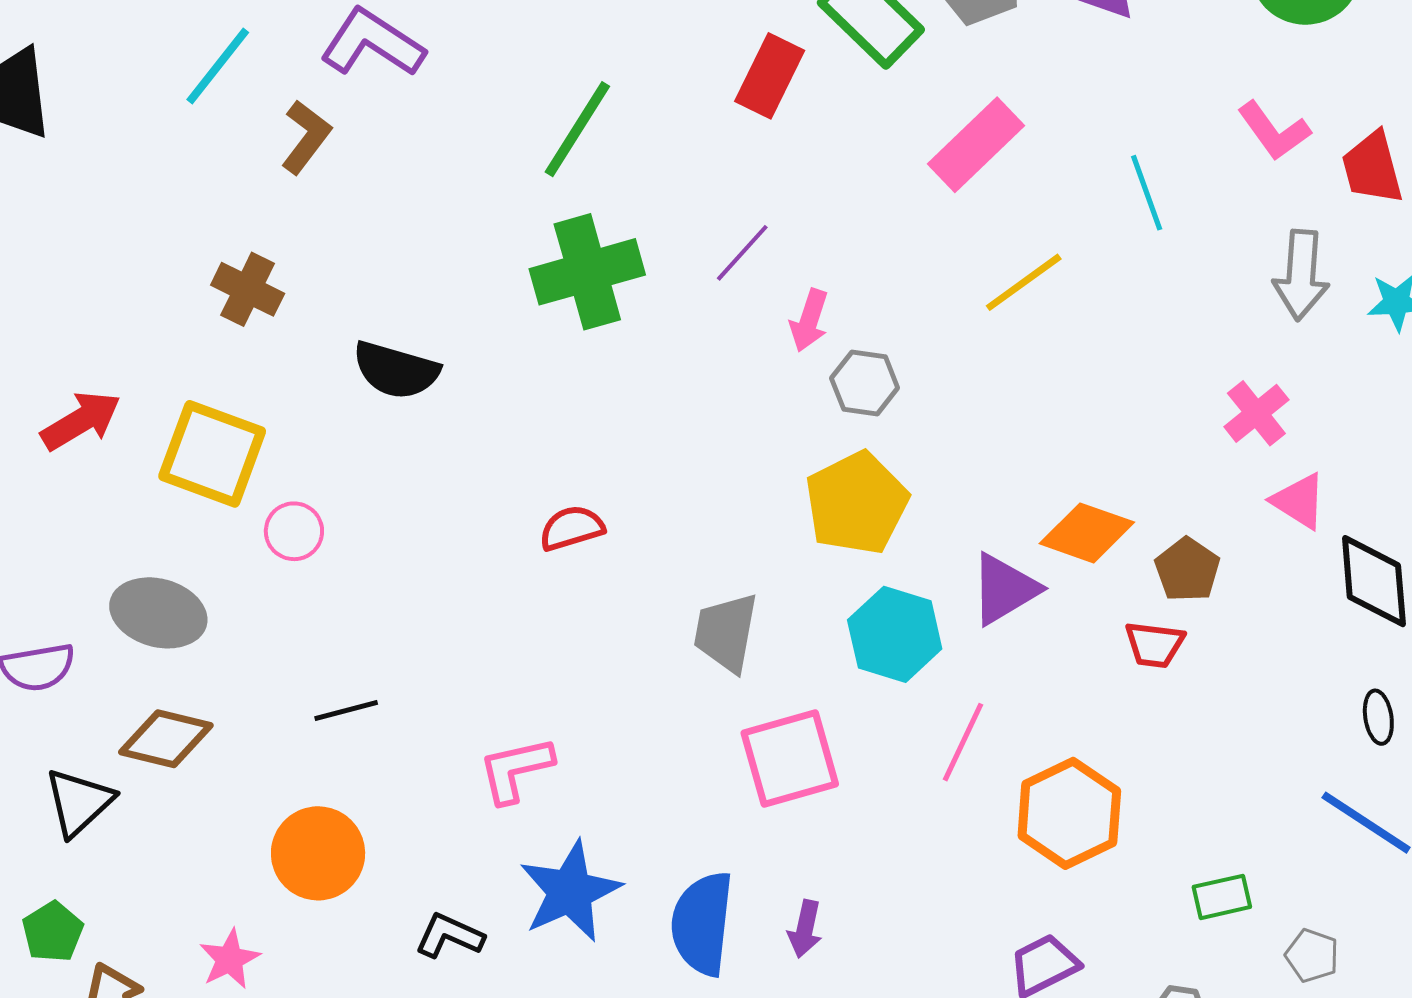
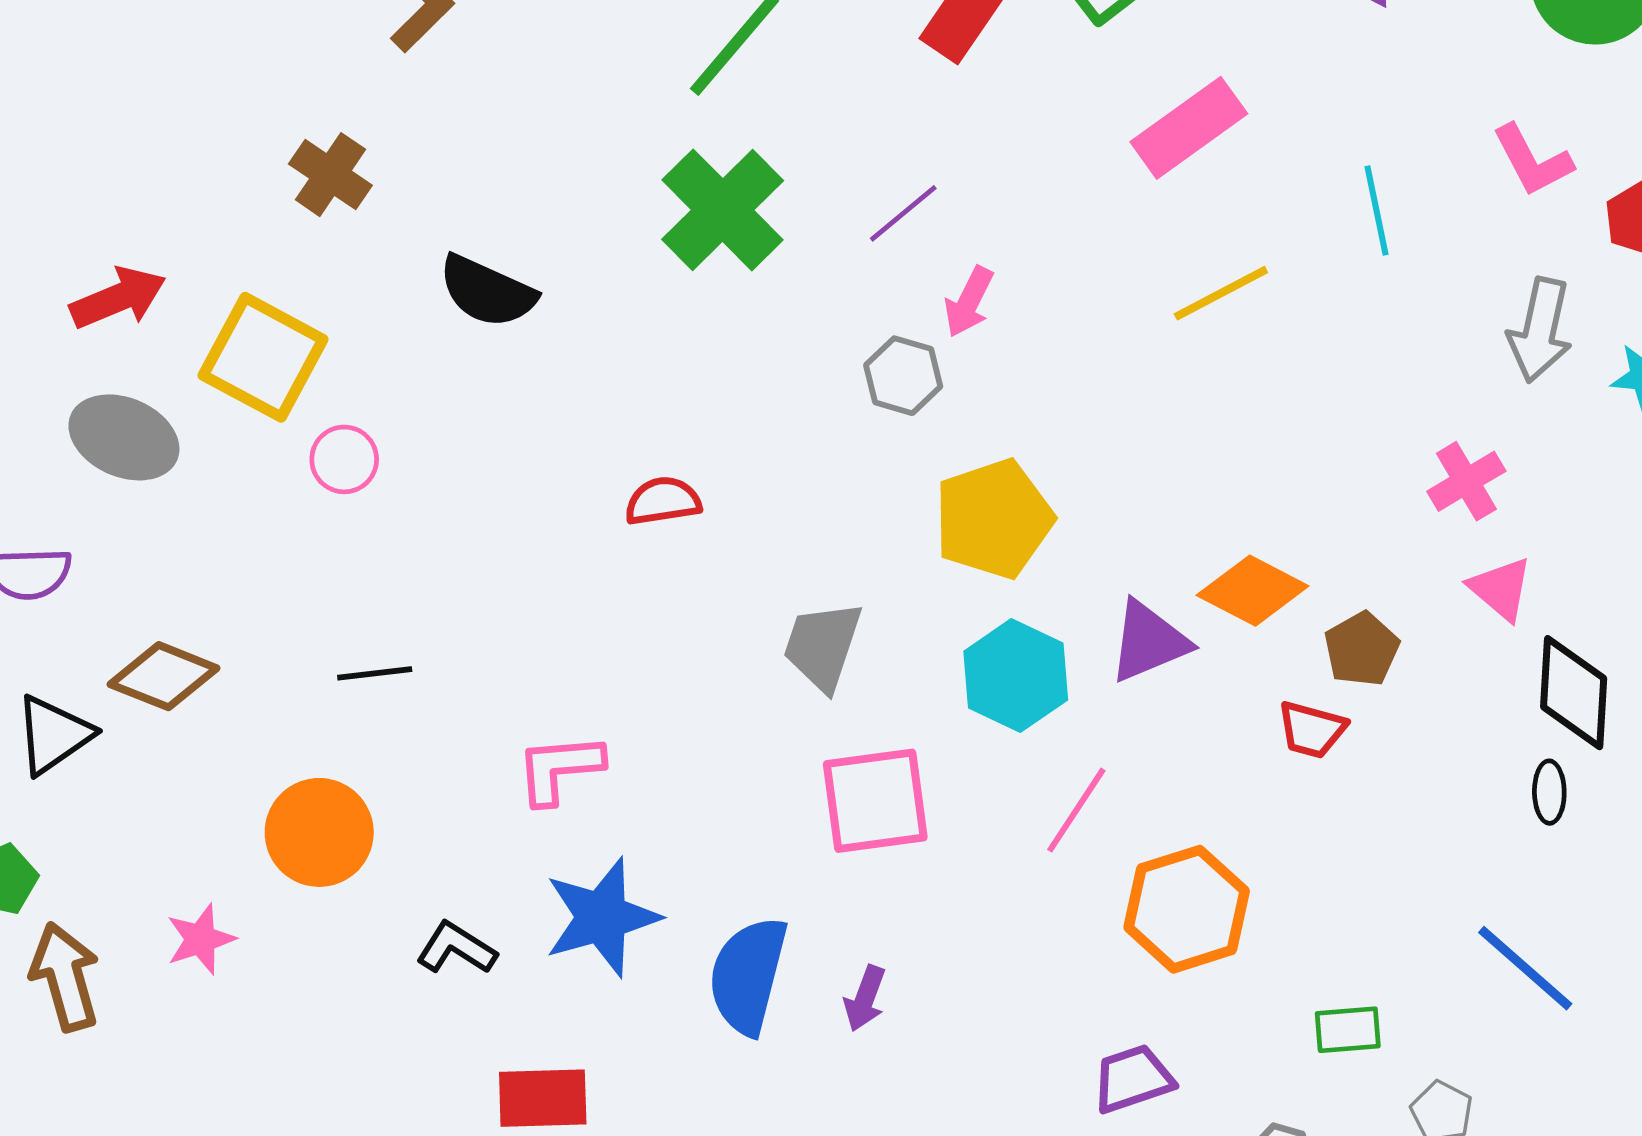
green cross: (587, 272) -> (723, 210), turned -37
gray hexagon: (865, 383) -> (903, 376), moved
gray ellipse: (158, 613) -> (124, 437), moved
black ellipse: (1378, 717) -> (1549, 792), moved

